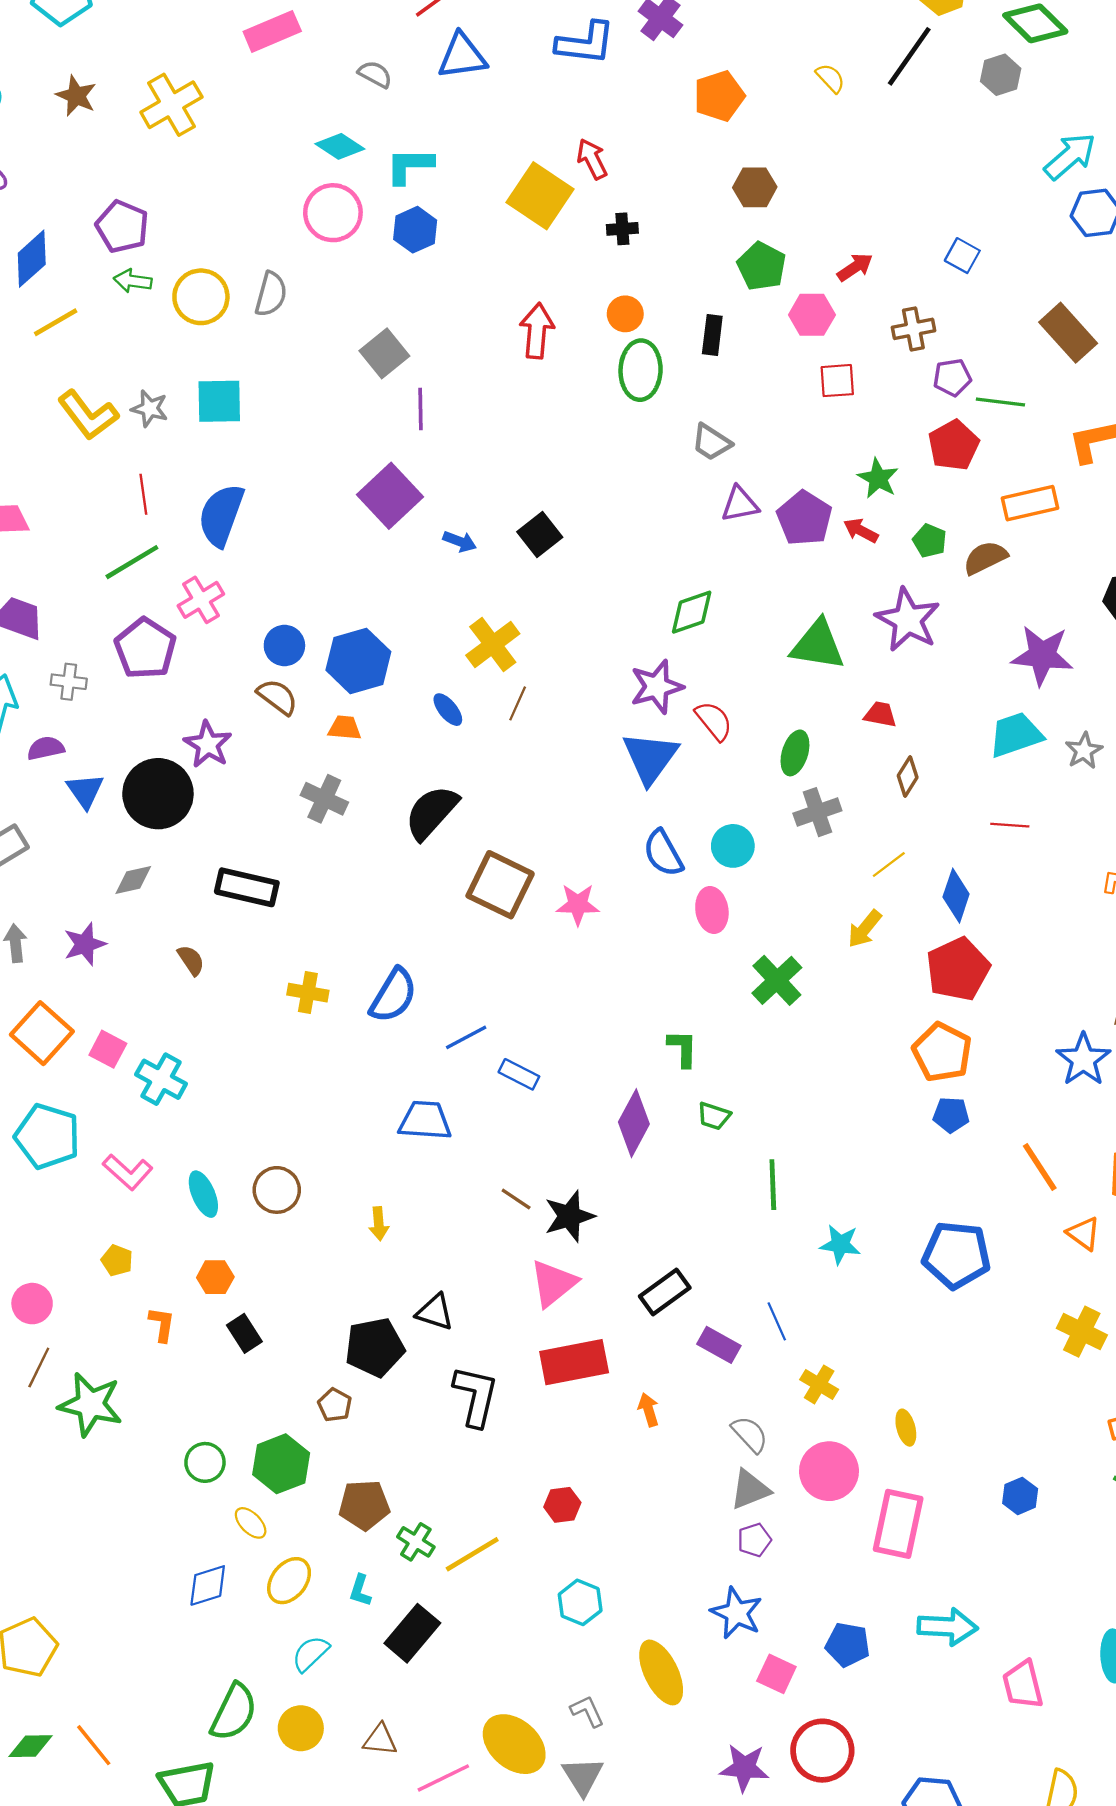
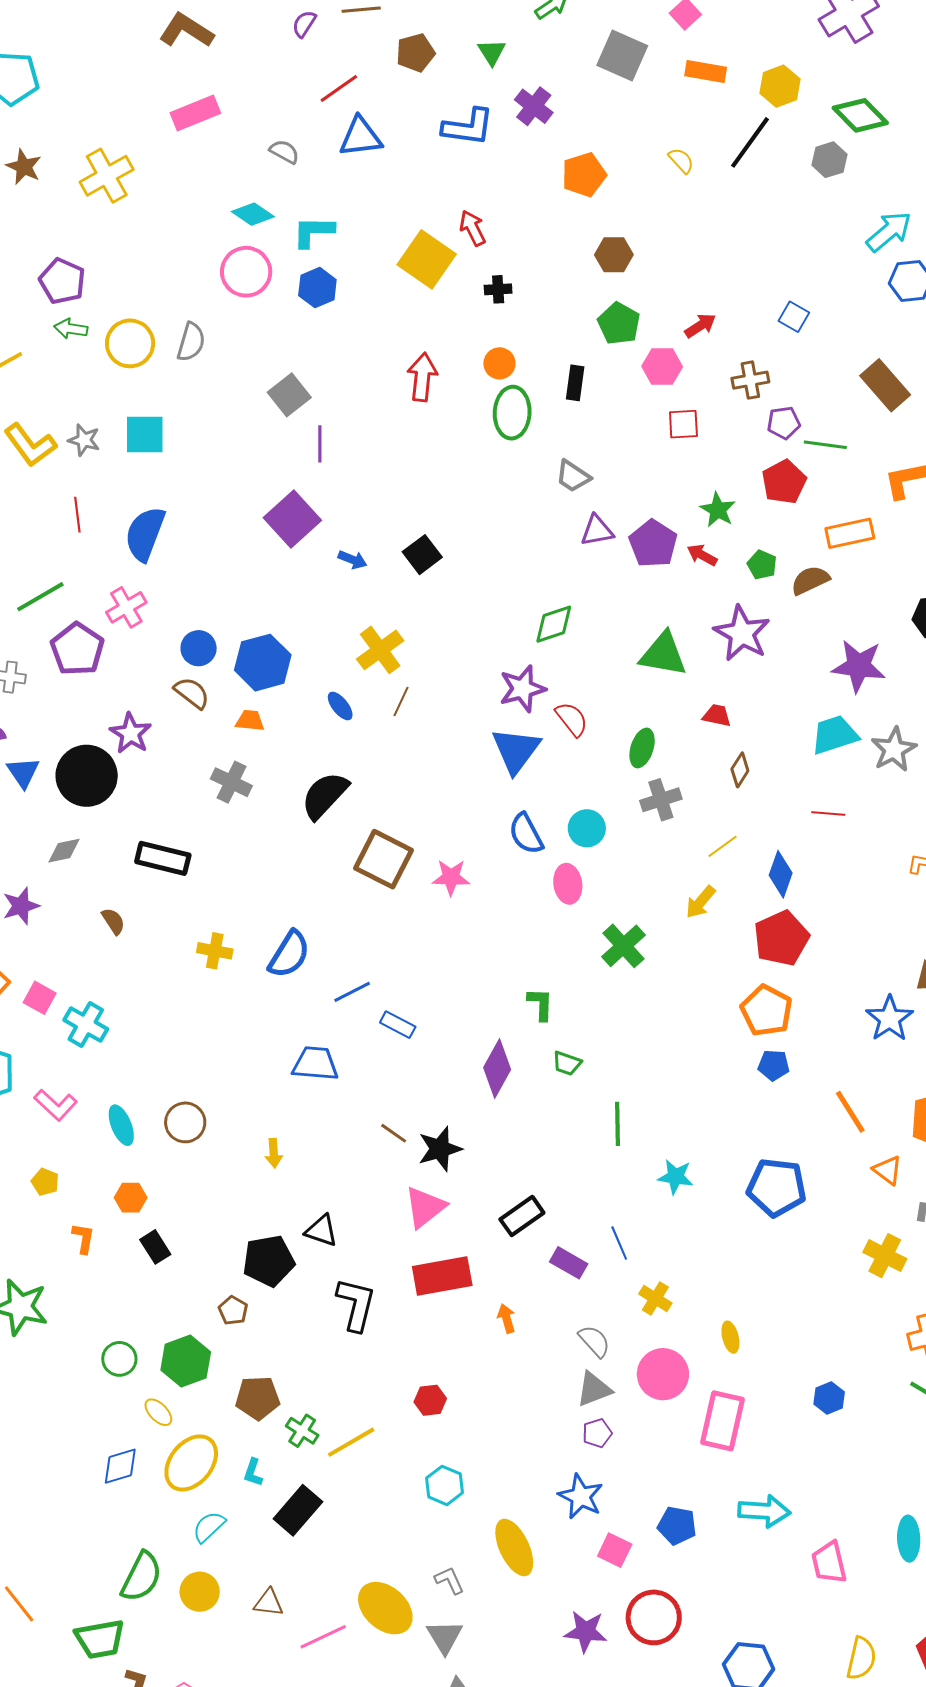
green line: (132, 562) -> (40, 597), moved
gray star: (1084, 751) -> (894, 750), size x1.4
yellow ellipse: (289, 1581) -> (191, 1463), size x1.4

